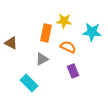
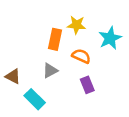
cyan star: (92, 32) -> (110, 38), turned -30
brown triangle: (11, 43) -> (13, 76), moved

